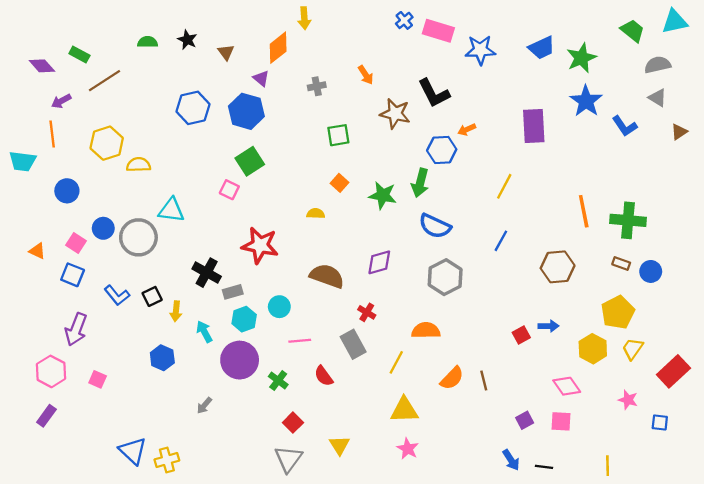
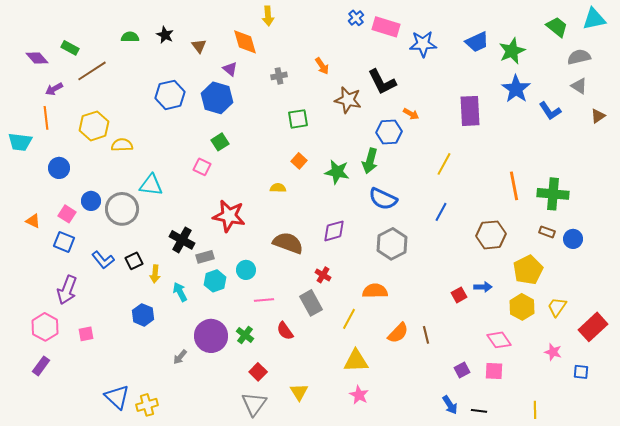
orange diamond: (278, 48) -> (245, 42), turned -68
orange arrow: (467, 129) -> (411, 114), turned -126
green square: (250, 161) -> (220, 142), size x0.7
yellow pentagon: (618, 312) -> (528, 270), moved
purple circle: (240, 360) -> (211, 336), moved
pink square: (98, 379) -> (86, 334), turned -35

